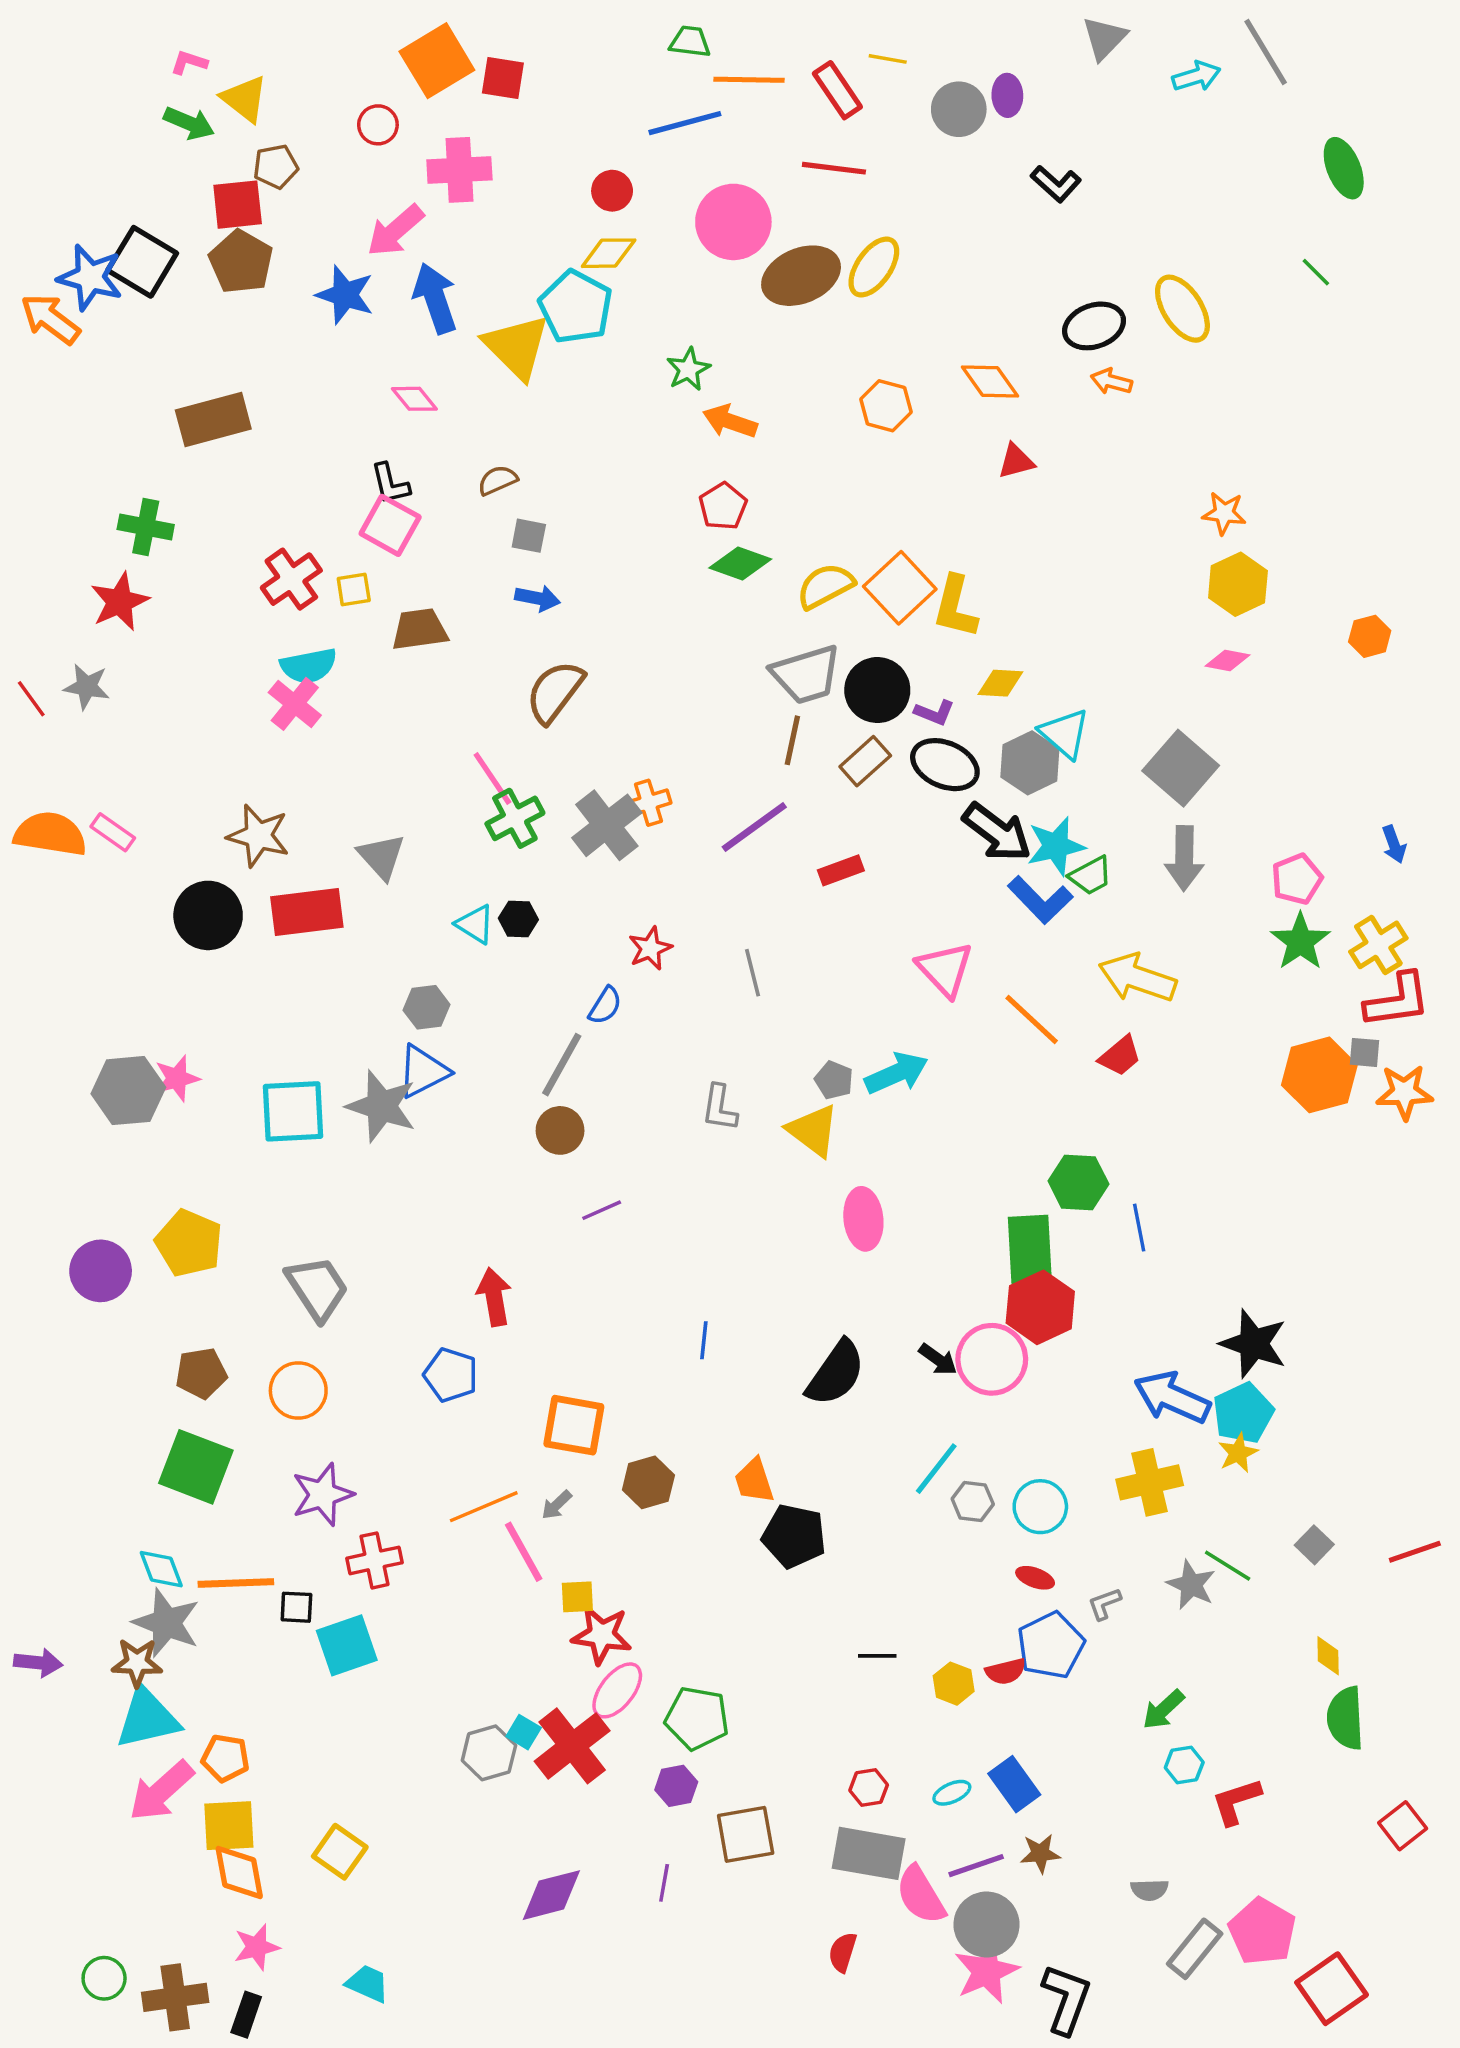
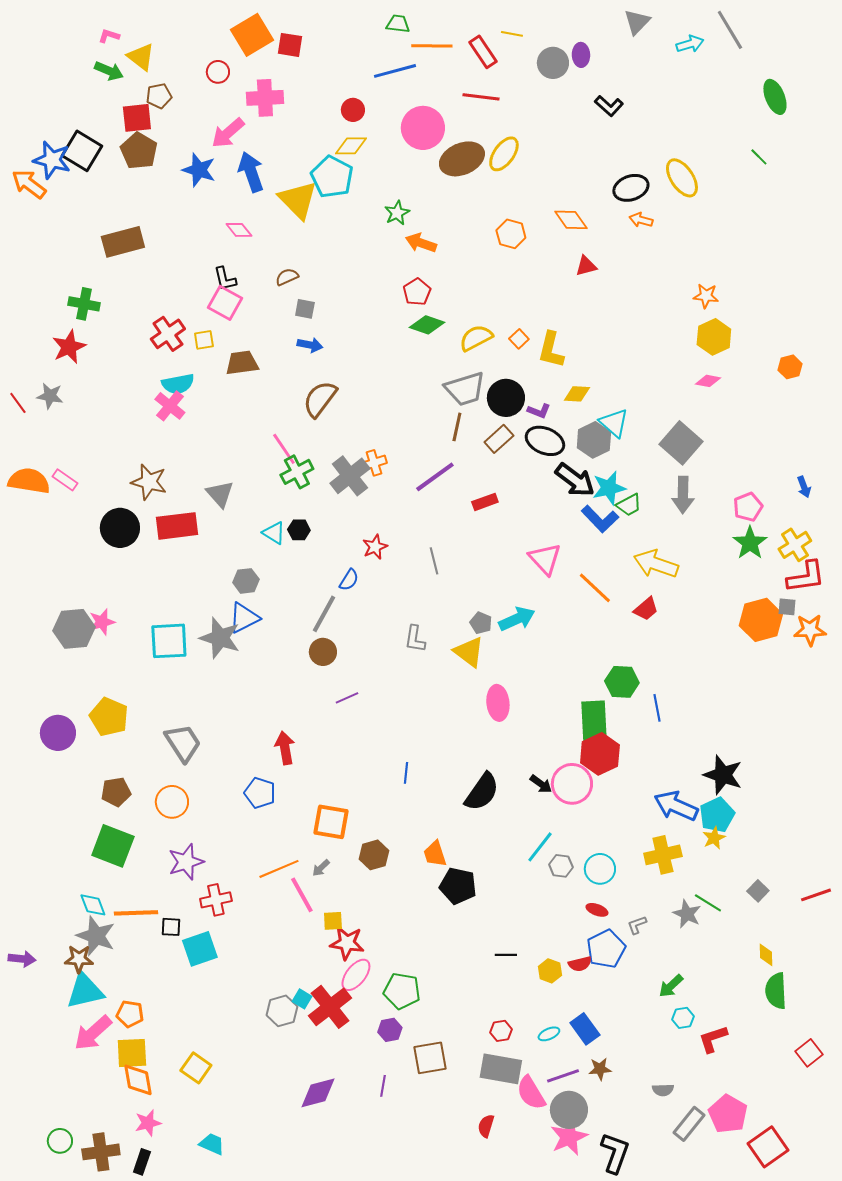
orange square: (900, 588) -> (519, 339), size x0.5

